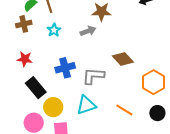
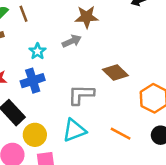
cyan star: (54, 30) -> (38, 51), moved
blue cross: (65, 68) -> (33, 81), moved

